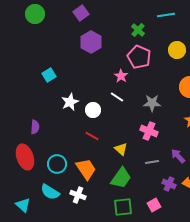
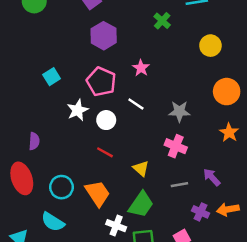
pink pentagon: (139, 57) -> (101, 82), moved
pink star: (121, 76) -> (141, 68), moved
white cross: (78, 195) -> (116, 226), moved

